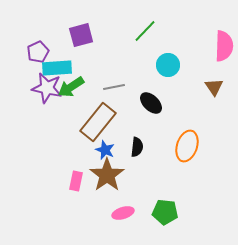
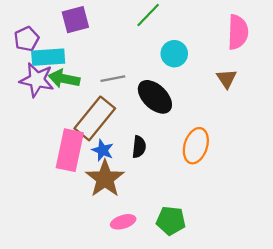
green arrow: (71, 87) -> (64, 79), turned 44
black ellipse: (151, 103) -> (155, 97), size x1.4
pink rectangle: (76, 181) -> (70, 150), moved, size x1.8

